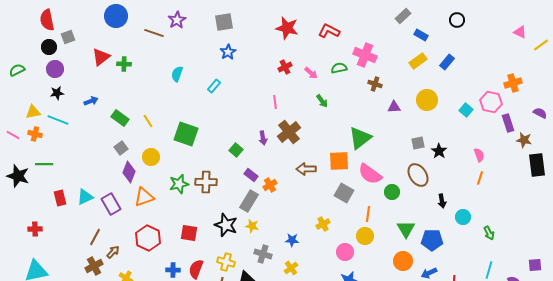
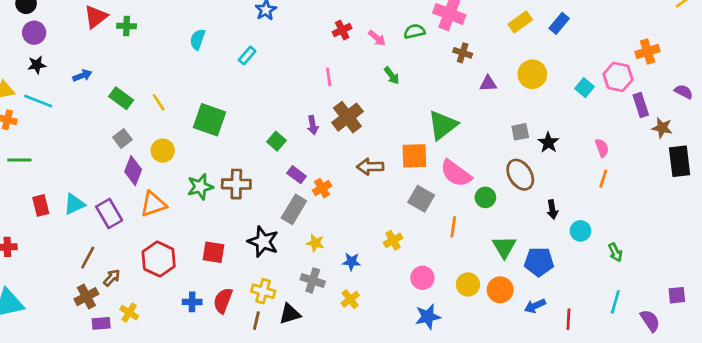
yellow star: (252, 226) -> (315, 243), moved
yellow circle: (365, 236) -> (468, 284), moved

